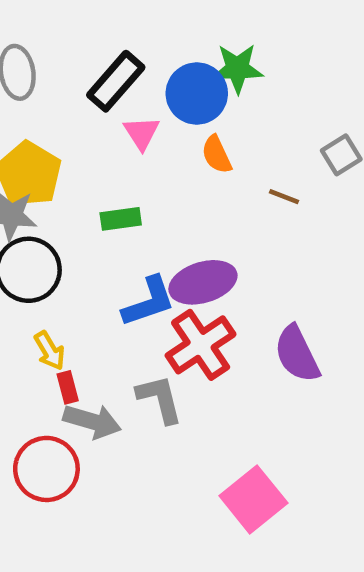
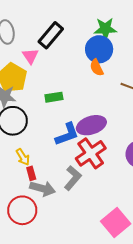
blue circle: (197, 93) -> (99, 49), moved
pink triangle: (142, 133) -> (30, 56), moved
gray L-shape: (160, 399) -> (73, 178), turned 55

